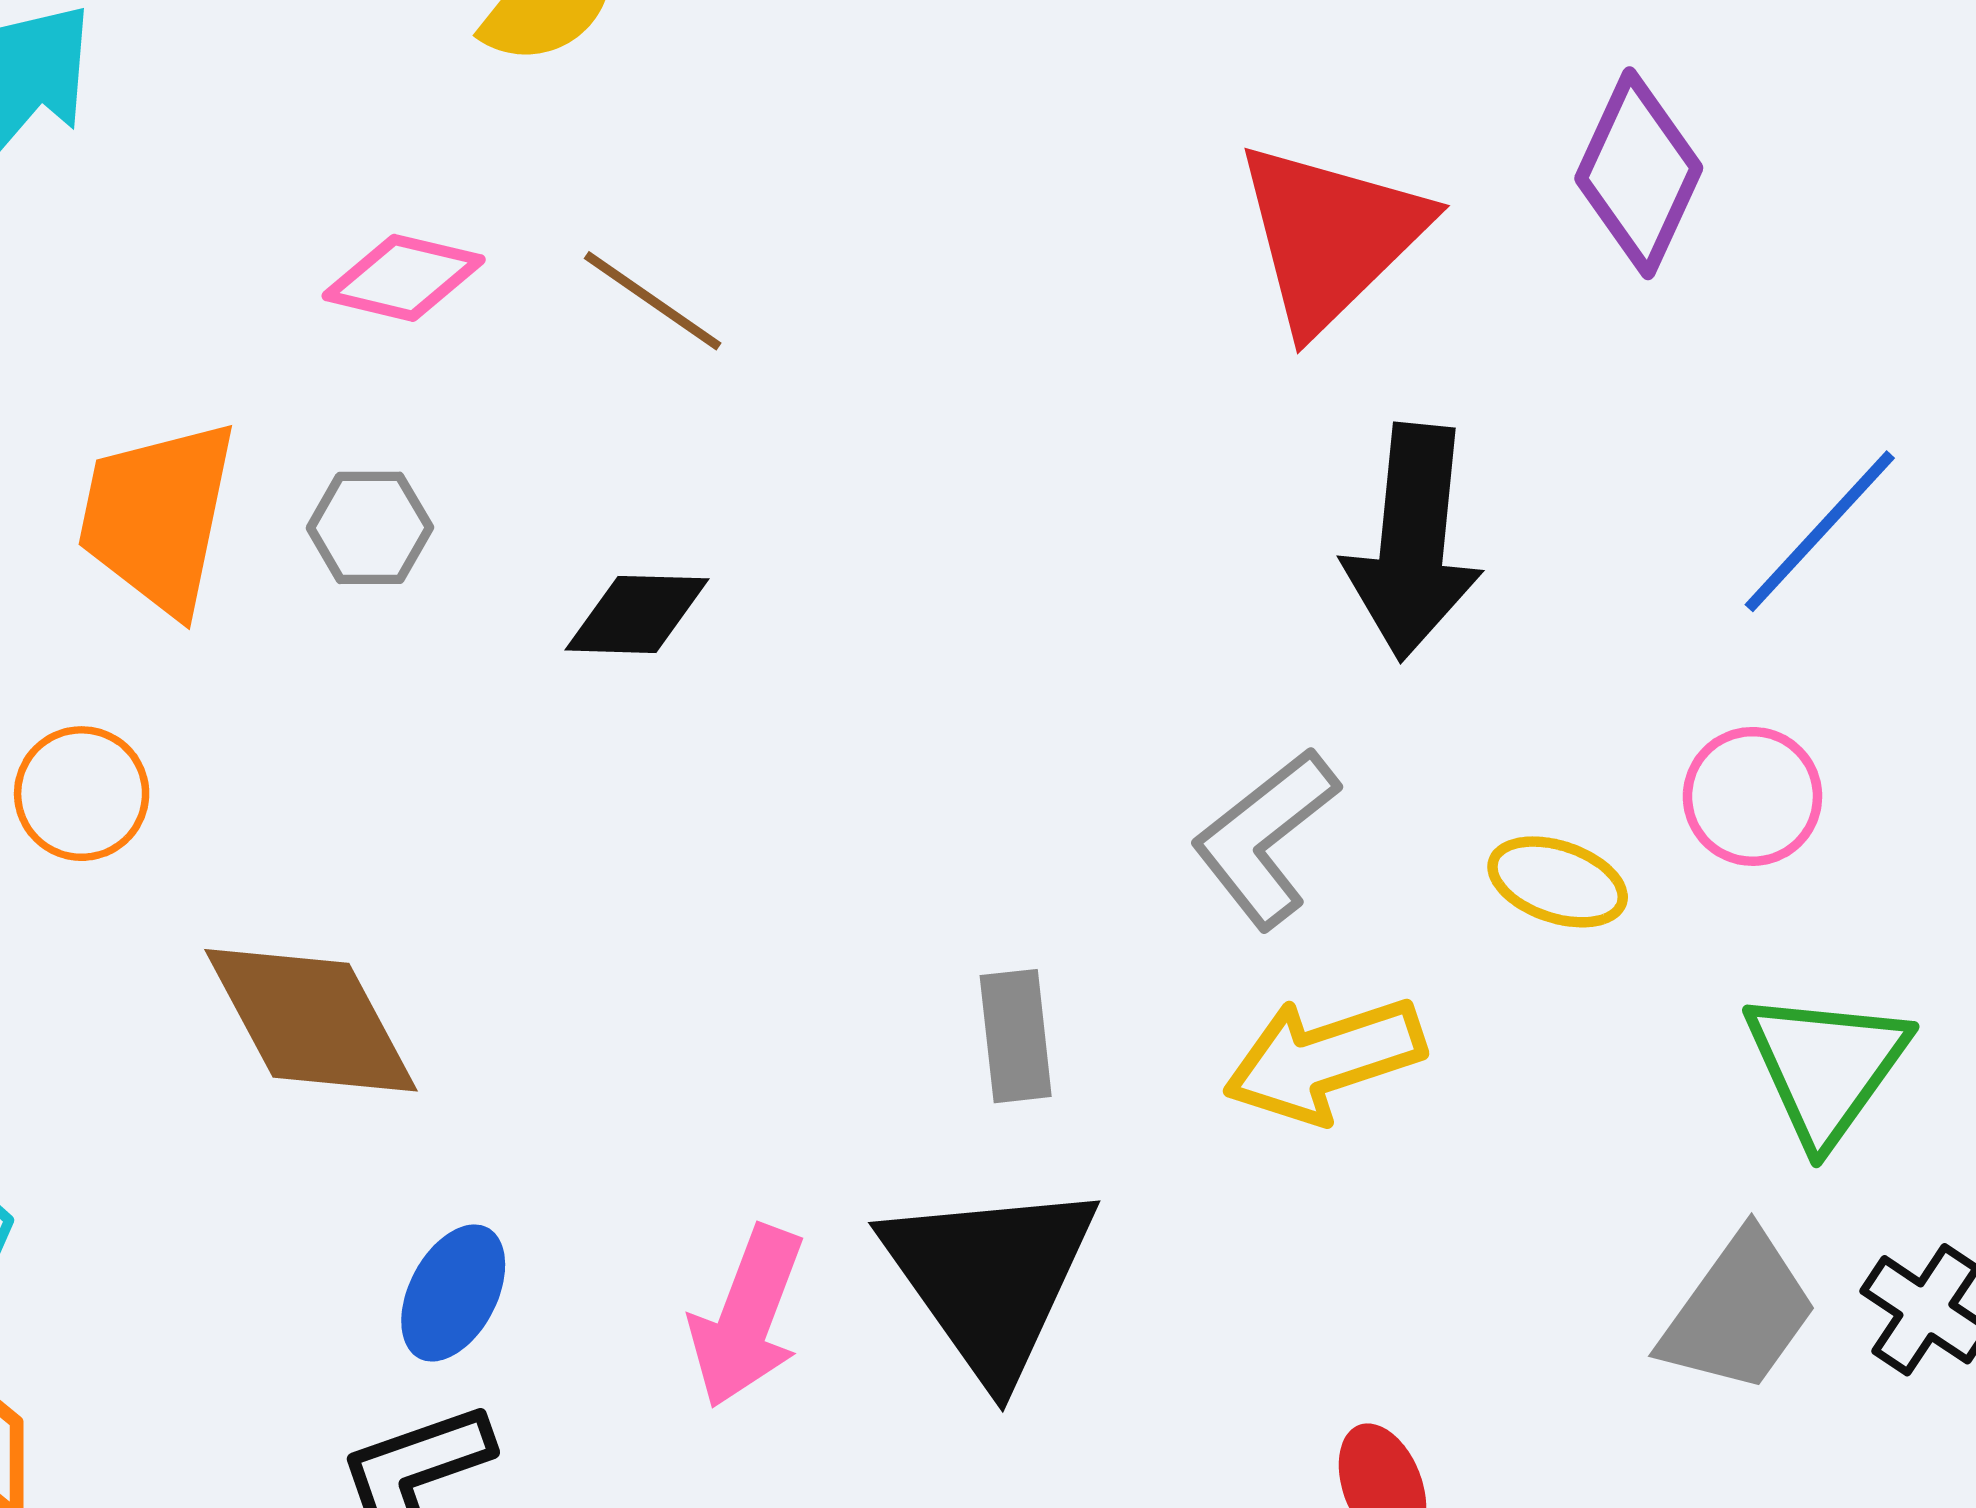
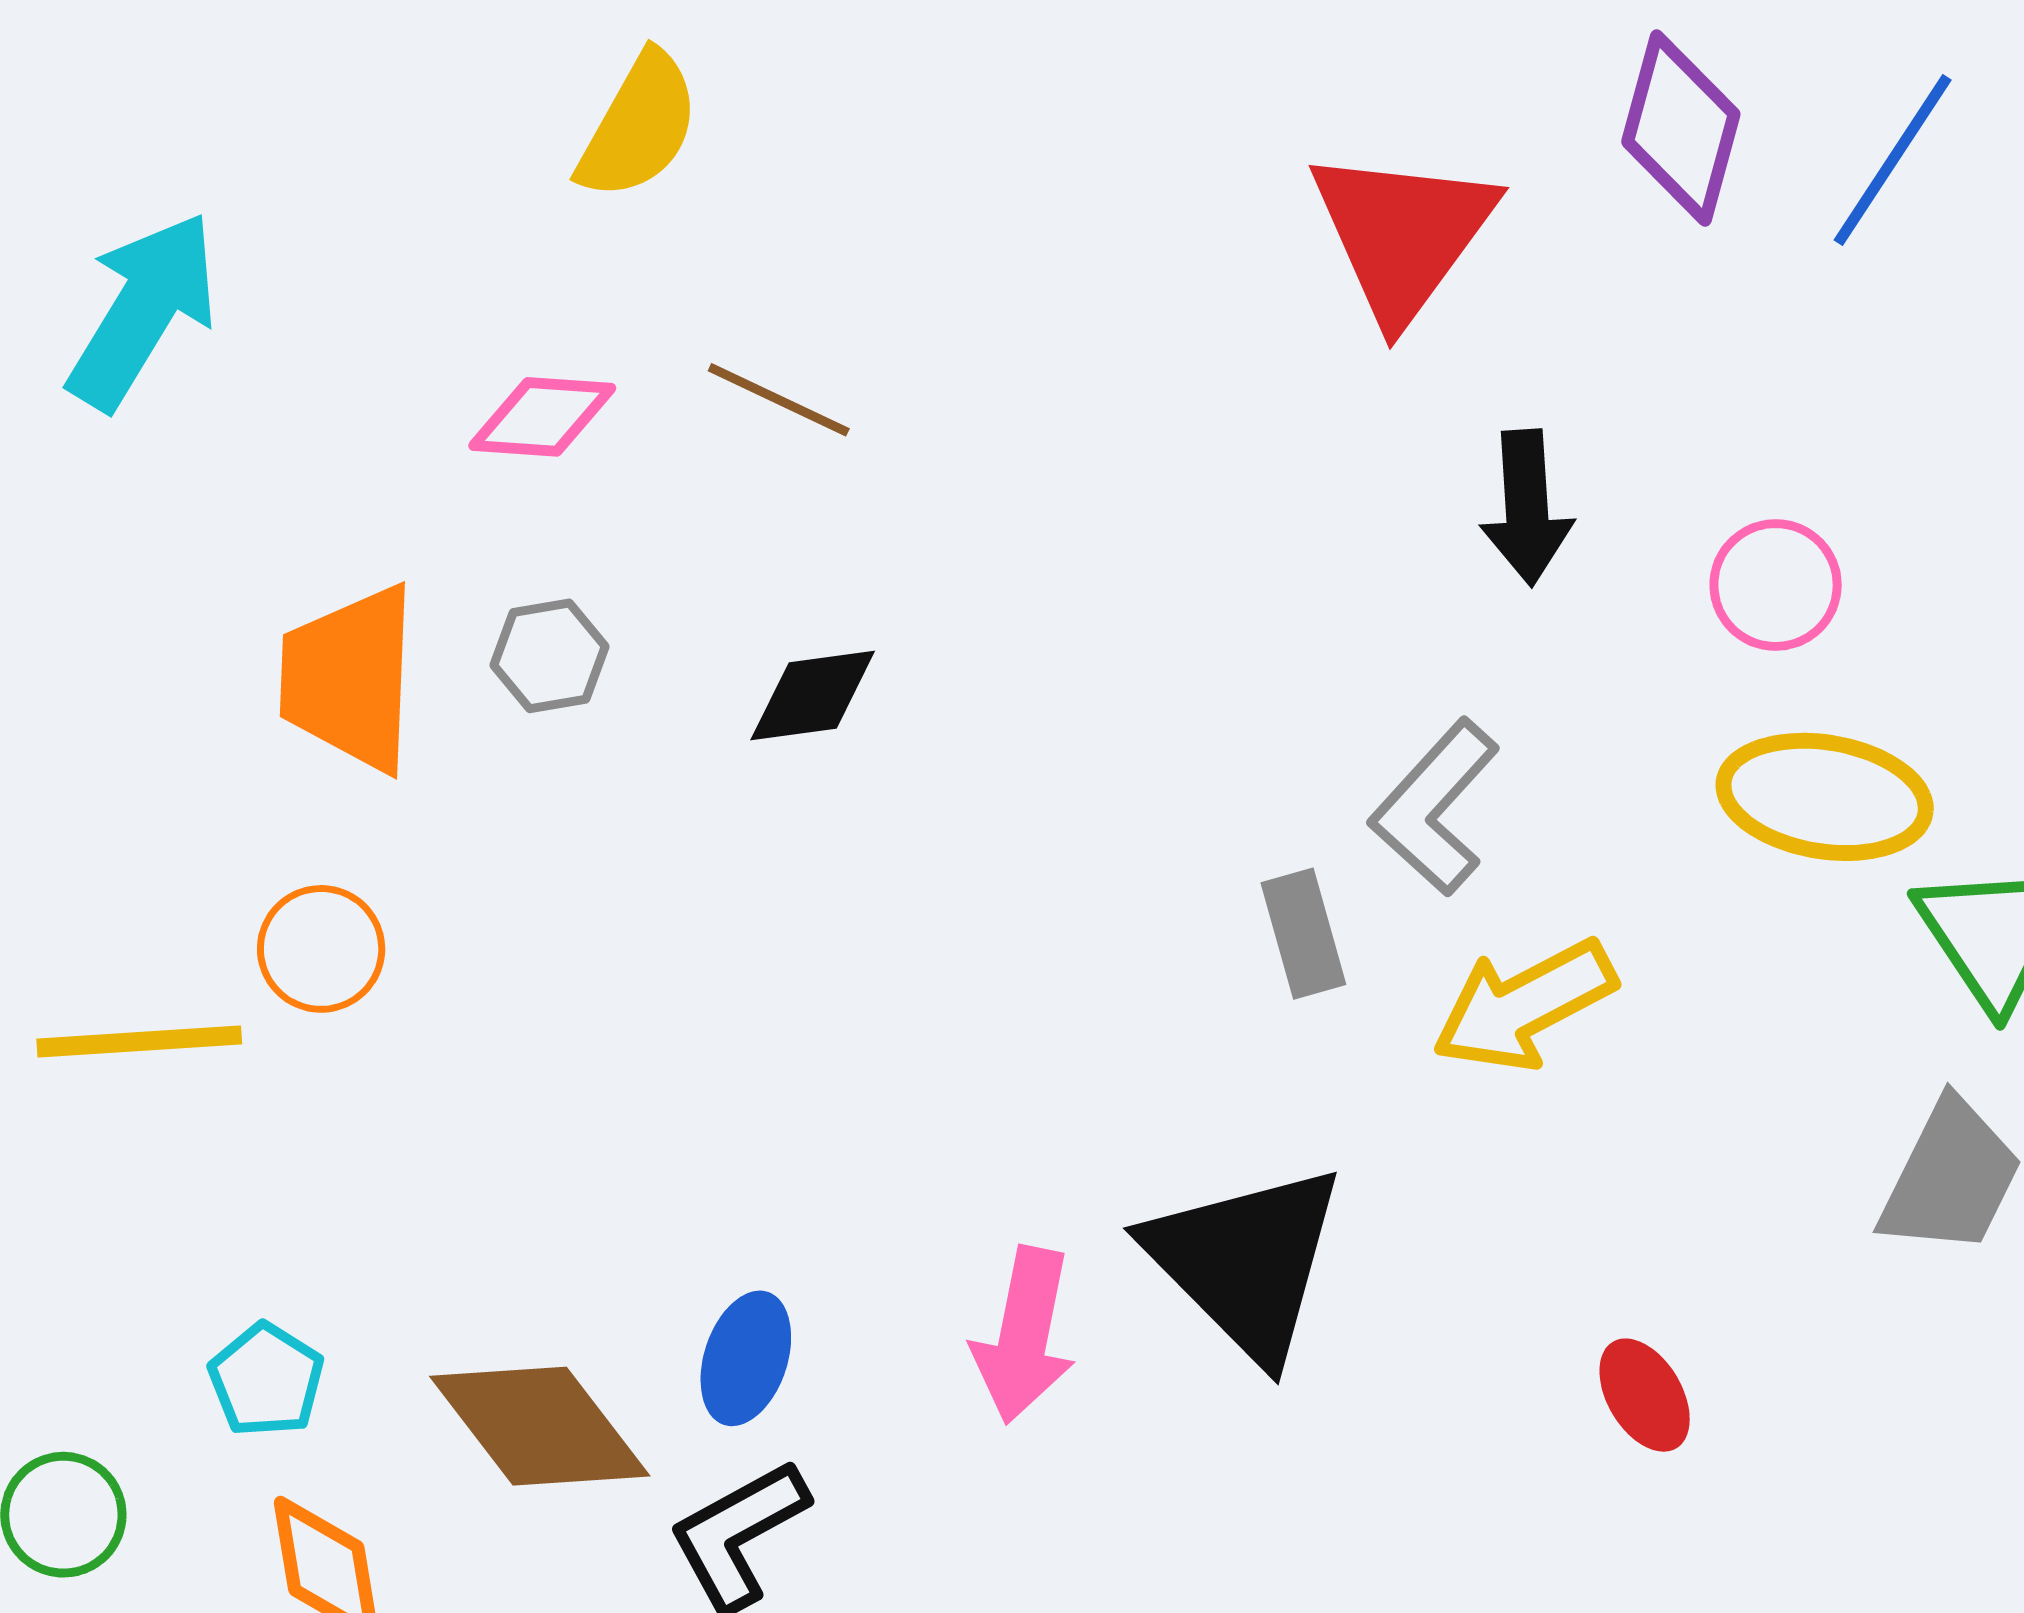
blue line: (1820, 531) -> (1893, 160), moved
black arrow: (1413, 542) -> (1527, 508), size x0.7
pink circle: (1752, 796) -> (1776, 585), moved
yellow ellipse: (1558, 882) -> (1825, 797), moved, size x1.6
brown diamond: (311, 1020) -> (540, 1426), moved
gray rectangle: (1016, 1036) -> (1303, 934), moved

